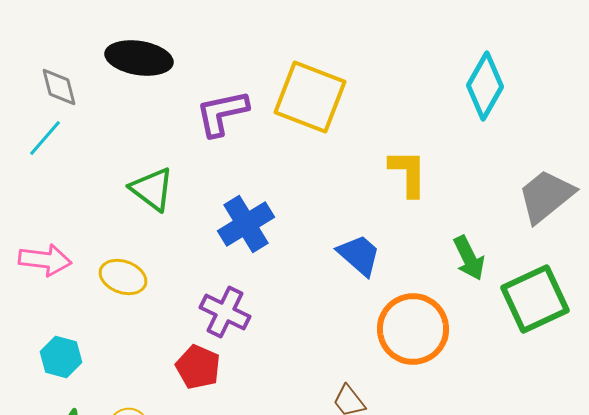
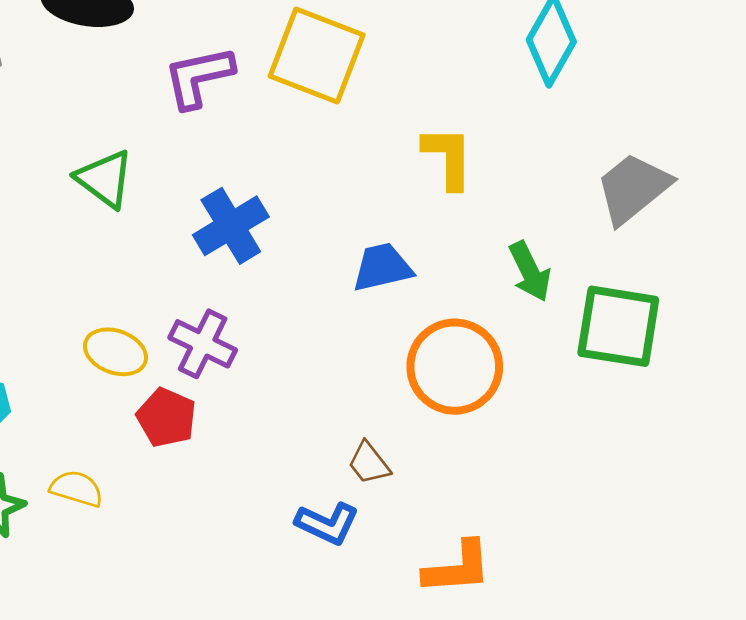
blue trapezoid: (359, 255) -> (382, 267), turned -54
yellow ellipse: (123, 277) -> (115, 352), moved
green square: (535, 299) -> (618, 326), turned 34

